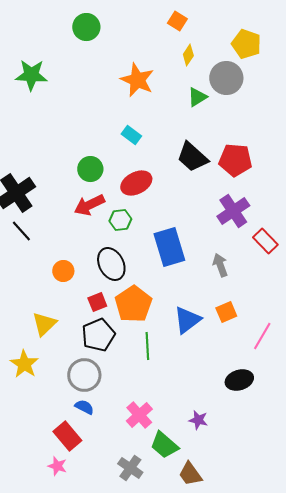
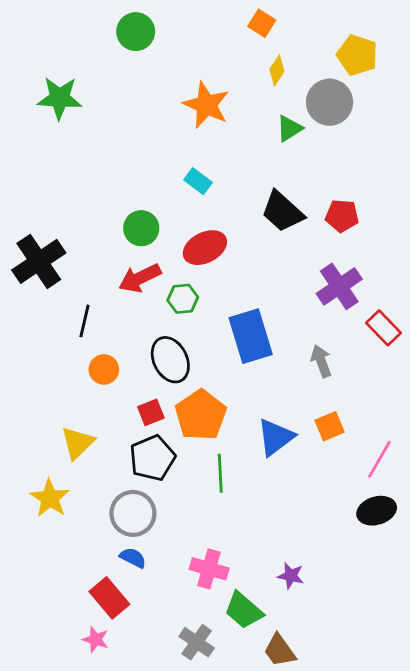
red pentagon: (235, 160) -> (342, 216), size x0.7
black line: (21, 231) -> (84, 321), moved, turned 55
black ellipse: (239, 380) -> (377, 511), moved
pink cross: (139, 415) -> (209, 569), turned -32

